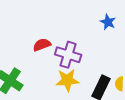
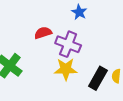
blue star: (108, 22) -> (79, 12), moved

